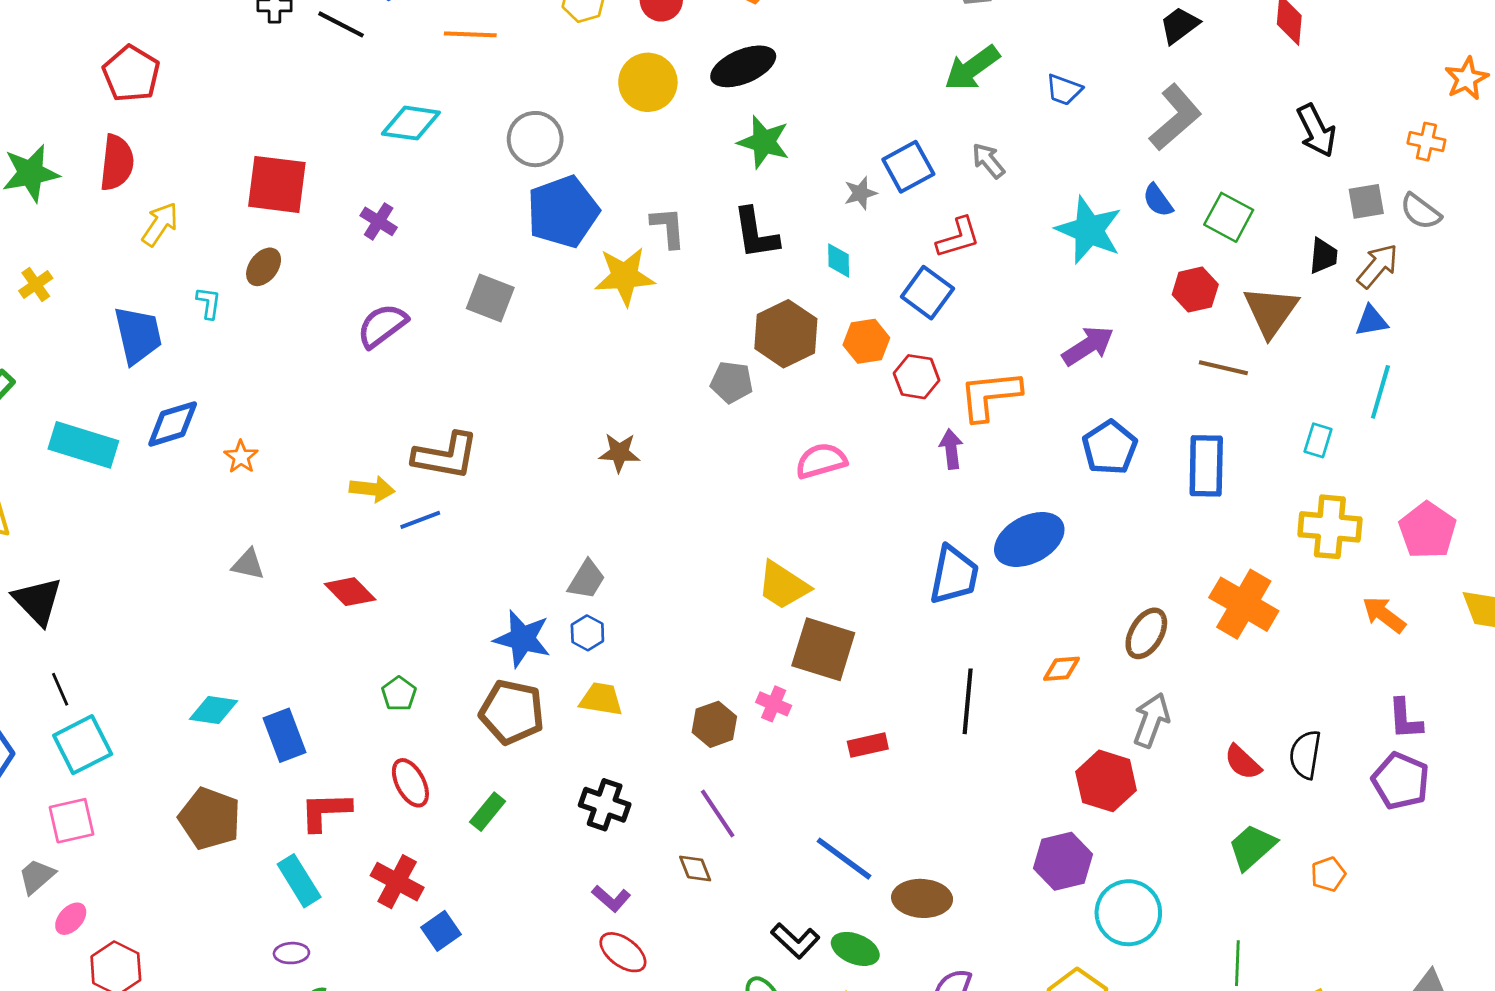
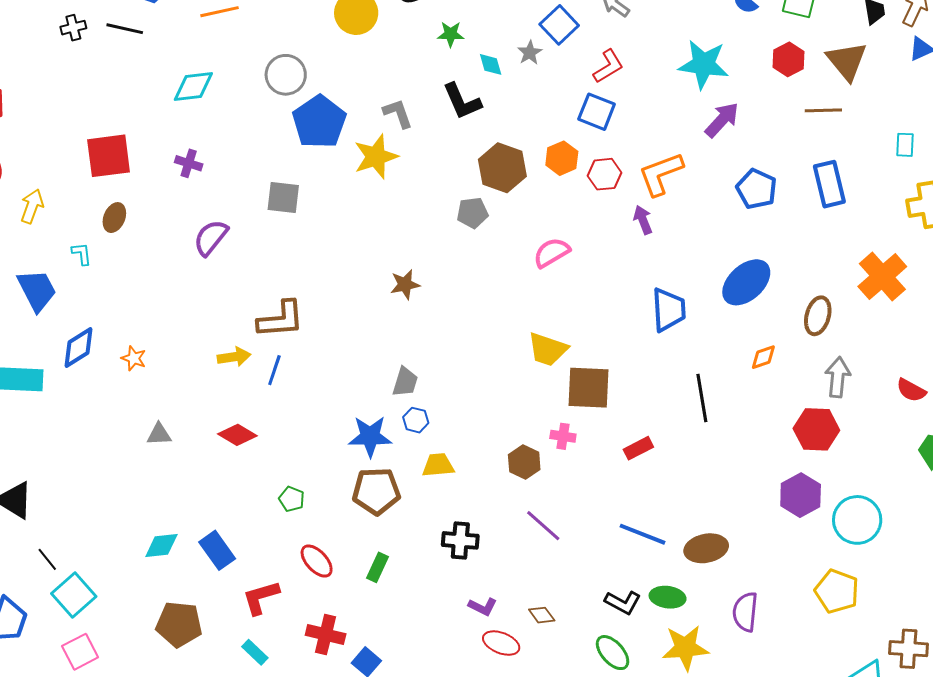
green star: (764, 142) -> (451, 34), size x0.7
cyan star: (1089, 230) -> (704, 64), moved
cyan diamond: (839, 260) -> (491, 64), moved
blue line: (420, 520) -> (274, 370), turned -36
blue ellipse: (1029, 539) -> (746, 282), moved
orange cross: (1244, 604) -> (882, 277), turned 33
brown diamond: (695, 868) -> (542, 615), moved
cyan rectangle: (299, 881) -> (255, 652), size x0.7

